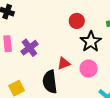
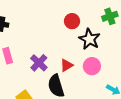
purple cross: (29, 48) -> (39, 63), moved

